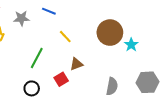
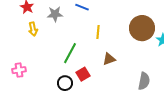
yellow line: (65, 37) -> (98, 32), turned 48
red square: (61, 79) -> (83, 74), moved

